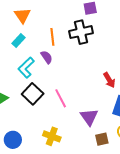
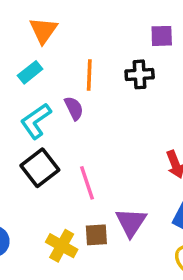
black cross: (81, 32) -> (140, 74), size x0.7
brown square: (102, 139) -> (96, 235), moved

